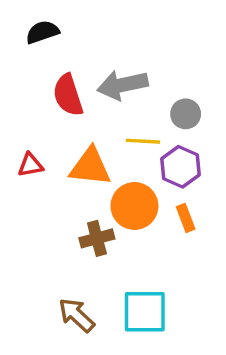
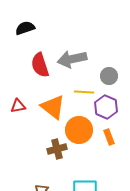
orange triangle: (90, 167) -> (53, 107), turned 32

